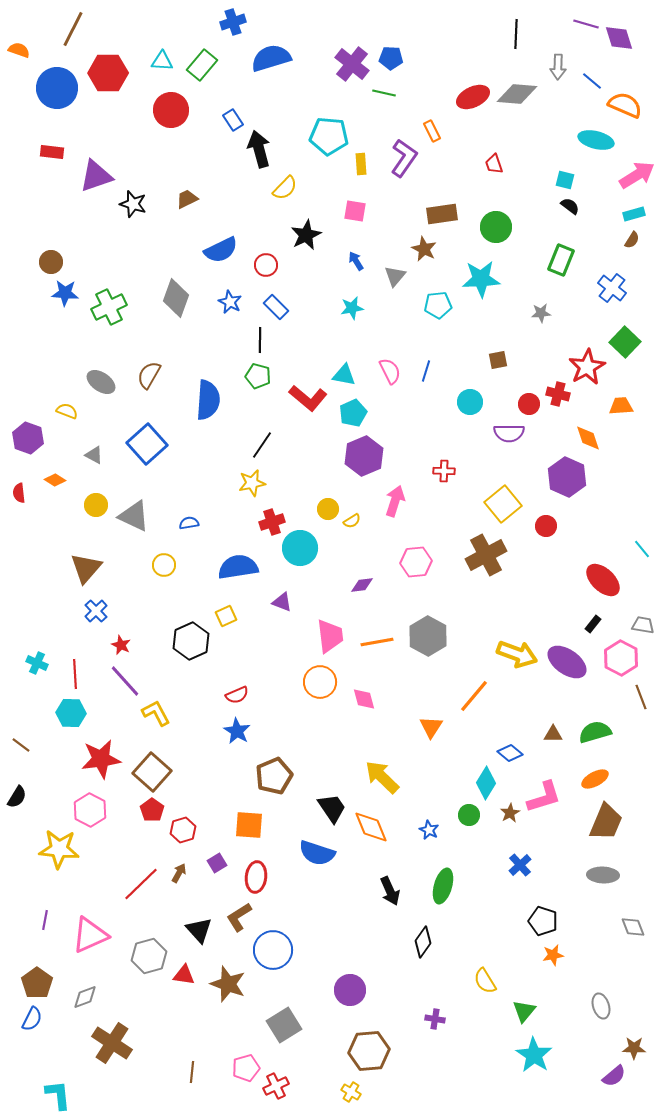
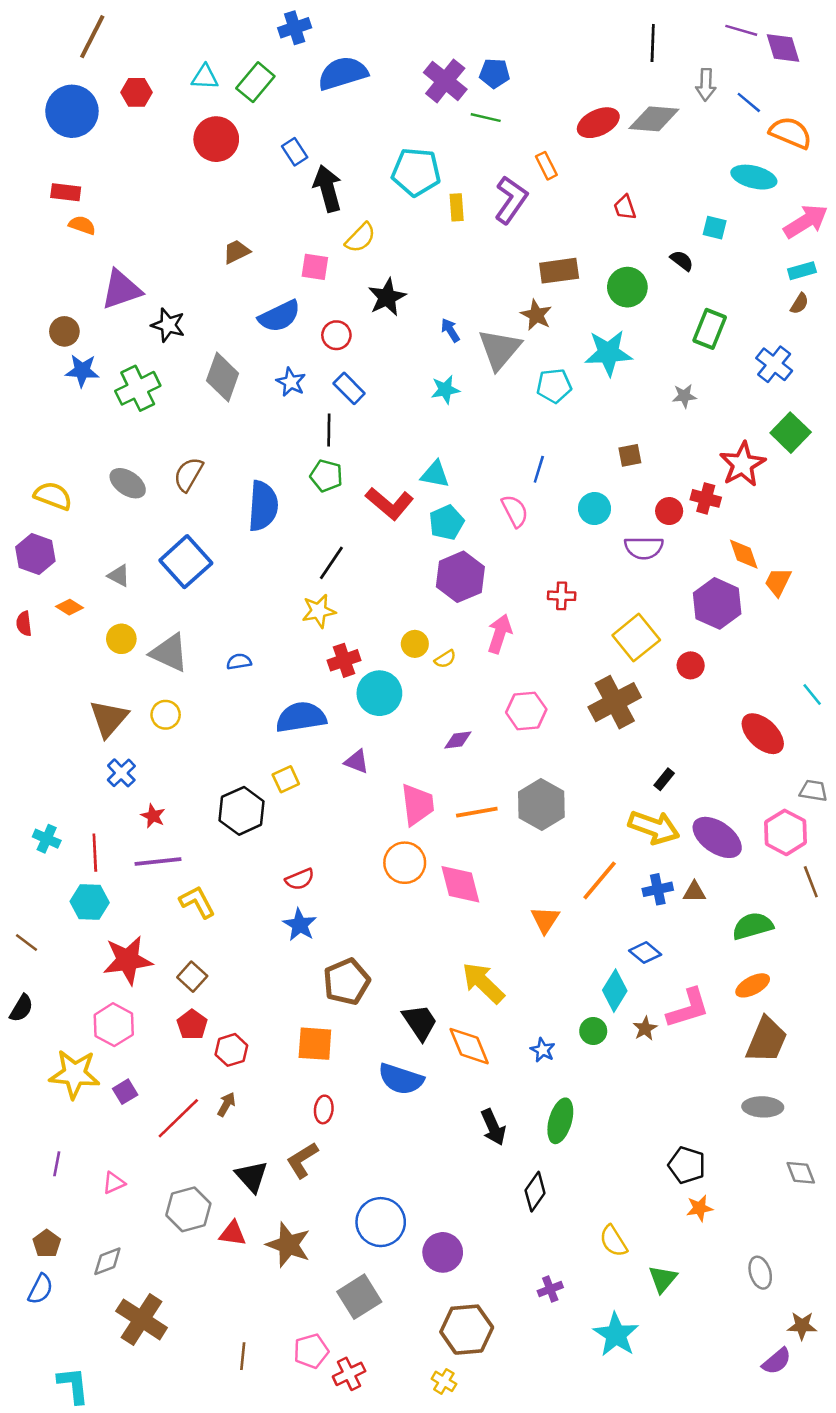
orange semicircle: (19, 50) -> (82, 225), moved
red hexagon: (108, 73) -> (137, 92), size x0.6
purple triangle: (96, 176) -> (121, 290), moved
black star: (133, 204) -> (168, 325), moved
black semicircle: (570, 206) -> (682, 261), moved
pink square: (355, 211) -> (315, 267), moved
gray triangle: (395, 276) -> (500, 349), size x1.6
pink semicircle: (390, 371) -> (515, 511), moved
orange trapezoid: (621, 406) -> (778, 582), moved, turned -60
yellow semicircle: (67, 411) -> (53, 496), moved, size x1.4
yellow circle: (164, 565) -> (166, 715), moved
black rectangle: (593, 624) -> (664, 779), moved
purple line: (125, 681) -> (158, 861), turned -54
pink diamond: (364, 699) -> (460, 884), size x1.5
brown triangle: (553, 734) -> (694, 892), moved
brown square: (152, 772) -> (192, 977), size x0.6
purple square: (217, 863) -> (125, 1092), moved
blue cross: (520, 865) -> (658, 889), moved, turned 30
red ellipse: (256, 877) -> (324, 1109), size x0.7
pink triangle: (90, 935) -> (114, 1183), size x0.5
blue circle: (273, 950) -> (381, 1222), moved
brown pentagon: (37, 983) -> (47, 1244), size x0.7
purple cross: (435, 1019) -> (550, 1289), turned -30
cyan star: (534, 1055) -> (616, 1335), moved

